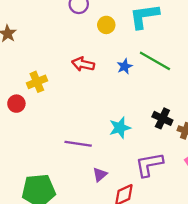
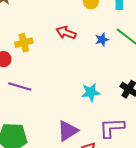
purple line: (78, 144) -> (20, 87), moved
purple triangle: (100, 175) -> (68, 131), size x1.6

